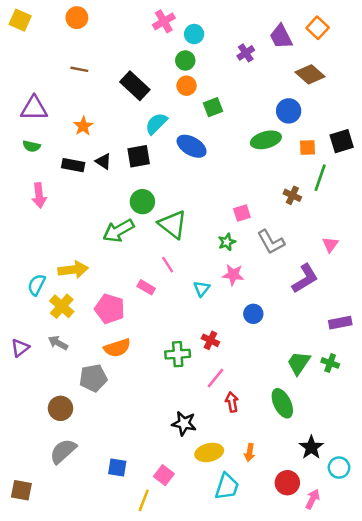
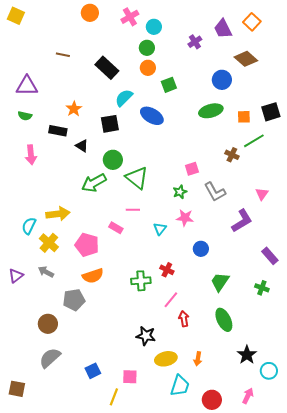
orange circle: (77, 18) -> (90, 13), moved
blue circle: (289, 111) -> (222, 80), moved
orange star: (83, 126) -> (74, 109), moved
black triangle: (103, 161) -> (82, 146), moved
green line: (320, 178) -> (254, 141), turned 40
pink line: (168, 265) -> (133, 210), turned -56
purple rectangle: (340, 323) -> (270, 256), turned 60
green trapezoid: (299, 363) -> (220, 282), moved
blue square: (117, 468) -> (93, 371), turned -35
pink square: (164, 475) -> (130, 377), turned -35
red circle: (287, 483) -> (212, 400), moved

